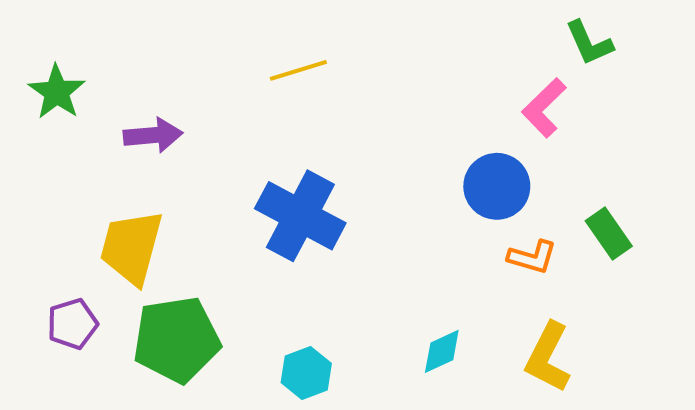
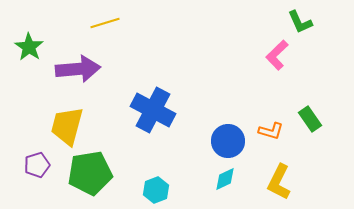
yellow line: (298, 70) -> (105, 23), moved
purple arrow: (153, 135) -> (78, 69), size x1.5
blue circle: (497, 186) -> (228, 141), moved

